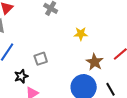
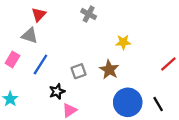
brown star: (95, 62) -> (109, 70), moved

